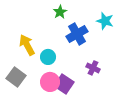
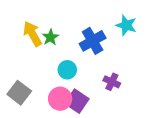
green star: (60, 12) -> (50, 37), moved
yellow arrow: (27, 45) -> (32, 34), moved
cyan circle: (48, 57) -> (67, 70), moved

